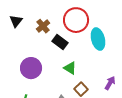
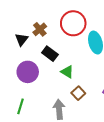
black triangle: (16, 21) -> (22, 39), moved
black rectangle: (60, 42) -> (50, 54), moved

